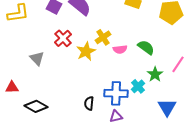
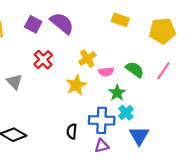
yellow star: (86, 51) -> (76, 85), moved
pink line: (178, 64) -> (163, 71), moved
green star: (155, 74) -> (117, 93), moved
blue triangle: (167, 107) -> (139, 136), moved

